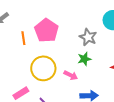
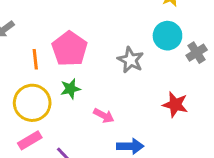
green star: (84, 59) -> (70, 89), moved
yellow circle: (43, 68) -> (32, 103), moved

